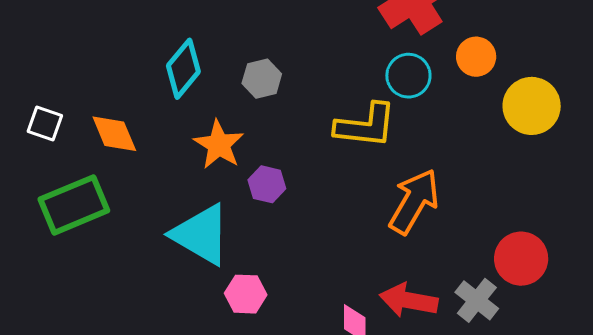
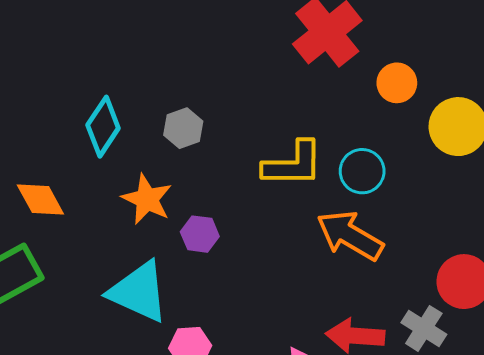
cyan circle: (408, 76) -> (362, 171), moved
orange arrow: (414, 201) -> (350, 235), turned -84

